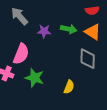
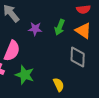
green arrow: (69, 29) -> (60, 27), turned 98
yellow semicircle: (69, 87) -> (59, 85), turned -48

